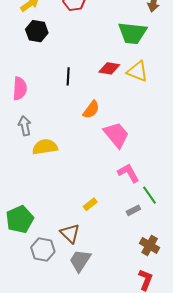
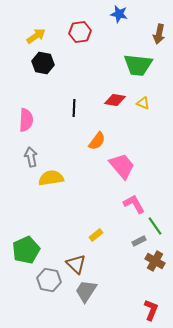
yellow triangle: (137, 71) -> (143, 103), size x0.6
brown cross: (150, 245) -> (155, 261), moved

